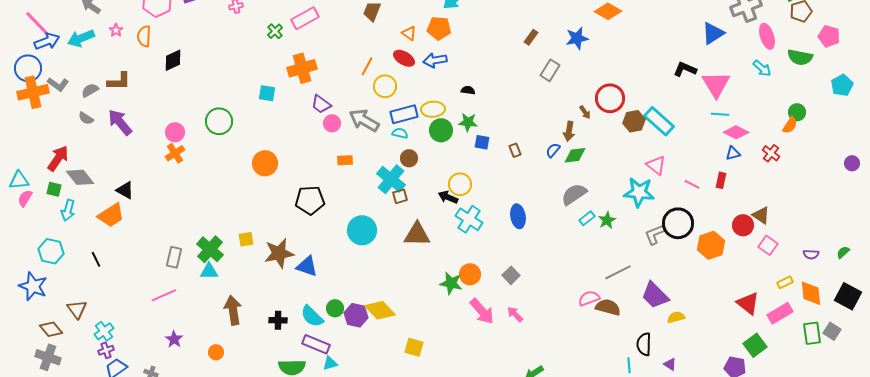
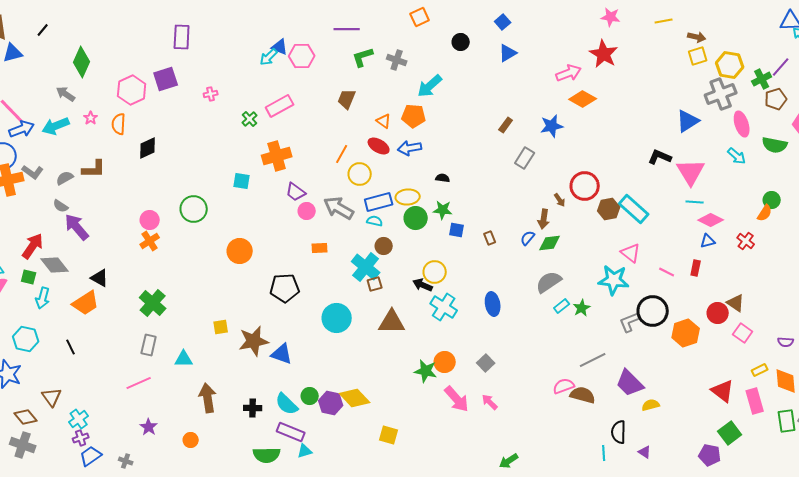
purple arrow: (120, 122) -> (77, 227), moved
green cross: (210, 249) -> (153, 303), moved
pink rectangle: (780, 313) -> (755, 401), turned -75

